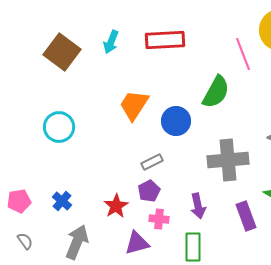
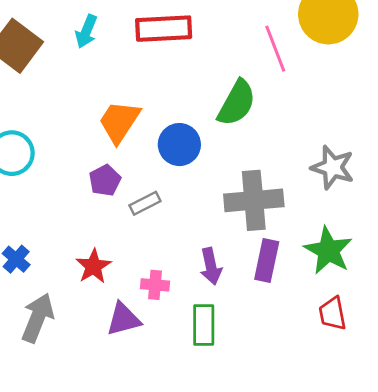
purple pentagon: (149, 191) -> (105, 180), moved
purple rectangle: (246, 216) -> (267, 261), moved, turned 32

